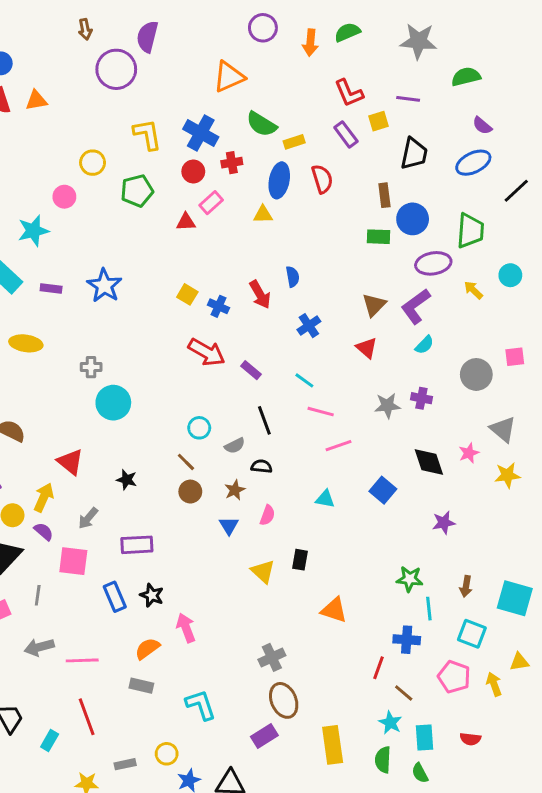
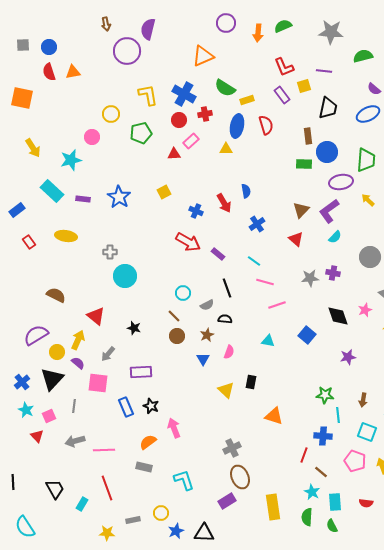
yellow square: (187, 294) -> (164, 192), moved, turned 32

